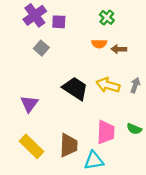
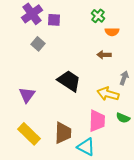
orange semicircle: (99, 44) -> (112, 32), moved
brown arrow: (119, 49) -> (104, 55), moved
yellow arrow: (108, 85) -> (108, 94), moved
cyan triangle: (94, 161) -> (86, 147), turned 36

